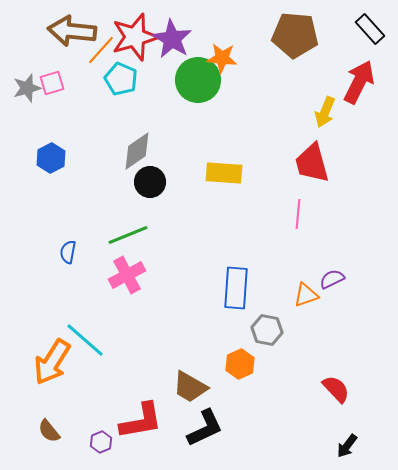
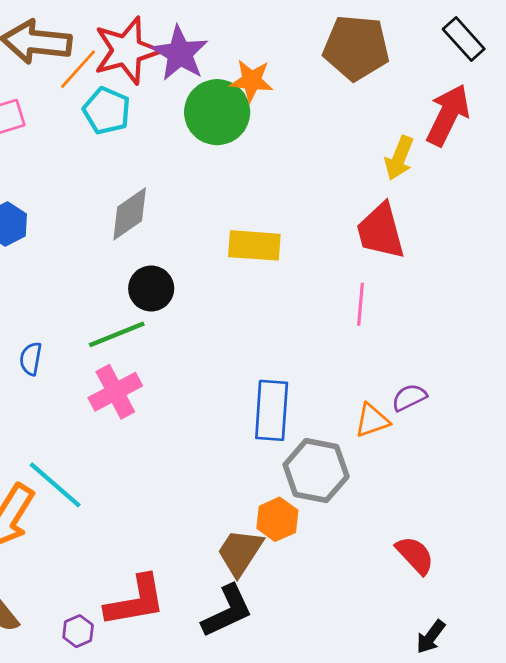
black circle: (150, 182) -> (151, 288), moved
gray hexagon: (267, 330) -> (316, 471), size x1.4
brown trapezoid: (190, 387) -> (240, 552), moved, turned 93

